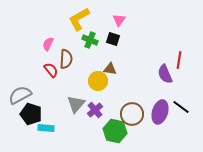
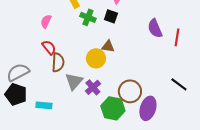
brown semicircle: (66, 59) -> (58, 62), moved
purple semicircle: (165, 74) -> (155, 28), moved
purple ellipse: (160, 112) -> (148, 108), moved
black pentagon: (31, 114) -> (16, 94), moved

